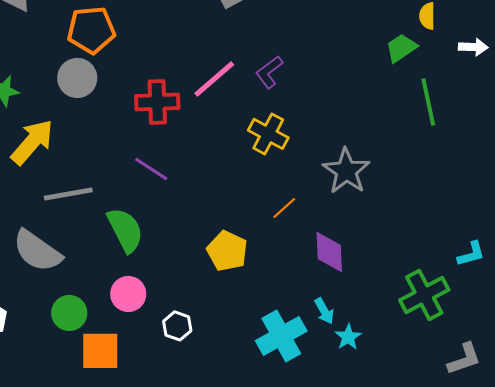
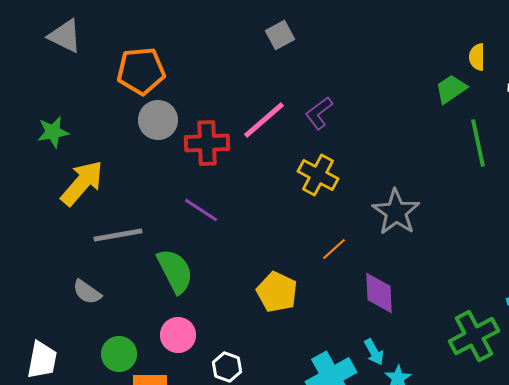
gray circle: (77, 78) -> (158, 120), moved
gray semicircle: (37, 251) -> (87, 292), size x0.6

